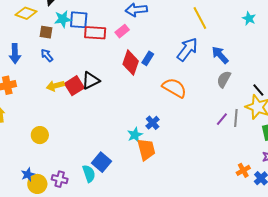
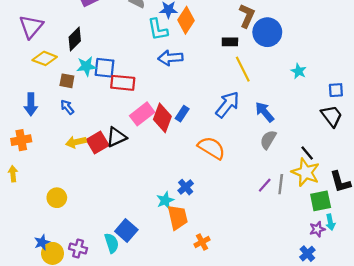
pink rectangle: (122, 31) -> (142, 114), moved, size x1.5
orange cross: (243, 170) -> (202, 242), moved

